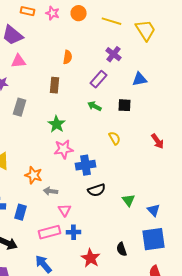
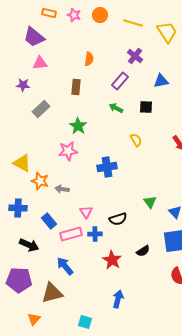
gray rectangle: (20, 107) -> (41, 109), turned 30
pink star: (64, 149) -> (68, 151), moved
orange star: (34, 175) -> (40, 181), moved
black semicircle: (97, 190) -> (118, 219), moved
gray arrow: (51, 191) -> (62, 189), moved
blue rectangle: (21, 212) -> (49, 221), moved, turned -56
black semicircle: (122, 249) -> (143, 251), turned -104

